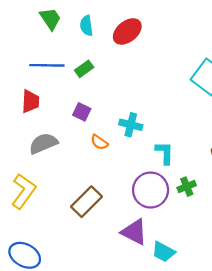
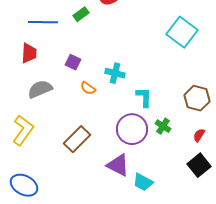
green rectangle: (84, 69) -> (81, 14), moved
green cross: (187, 187) -> (163, 126), turned -35

